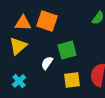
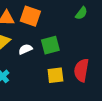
white semicircle: (47, 63) -> (25, 49), moved, turned 32

